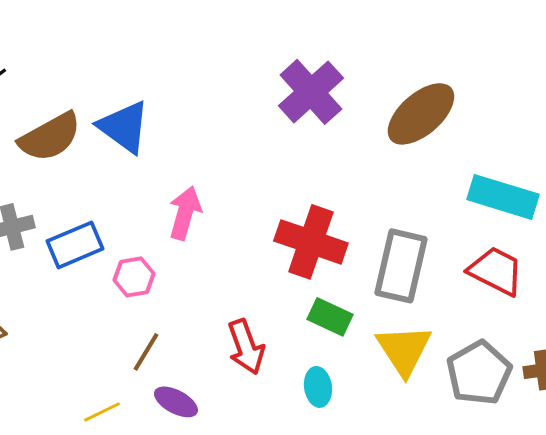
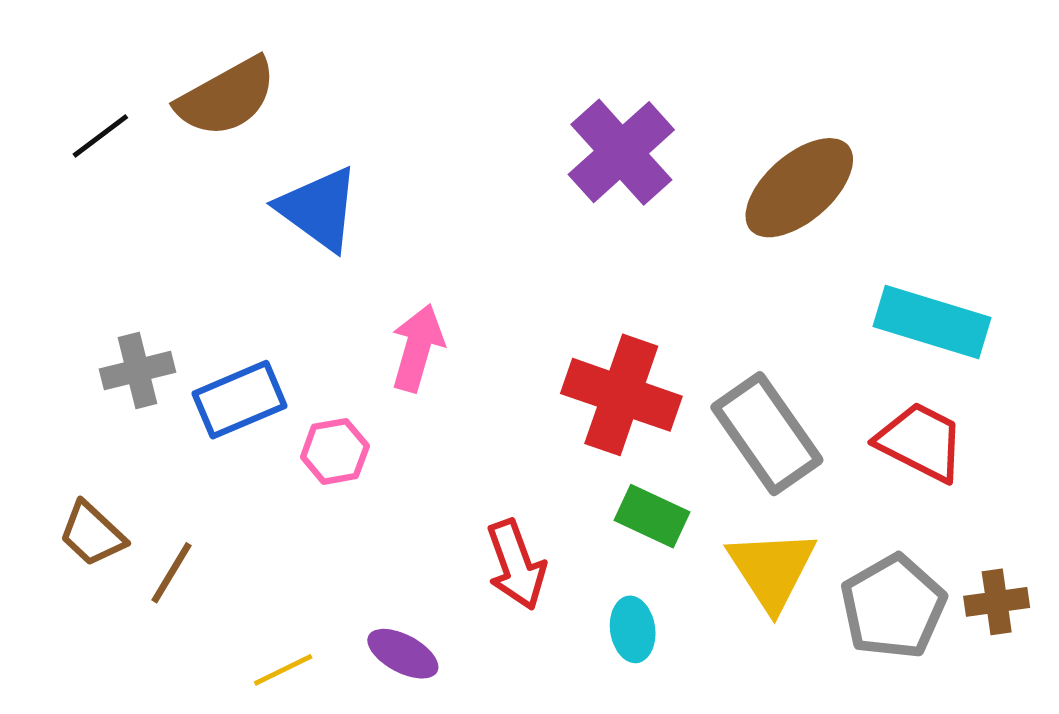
brown semicircle: (50, 137) -> (227, 97), moved
gray rectangle: (401, 266) -> (767, 434), turned -48
brown line: (146, 352) -> (172, 573), moved

